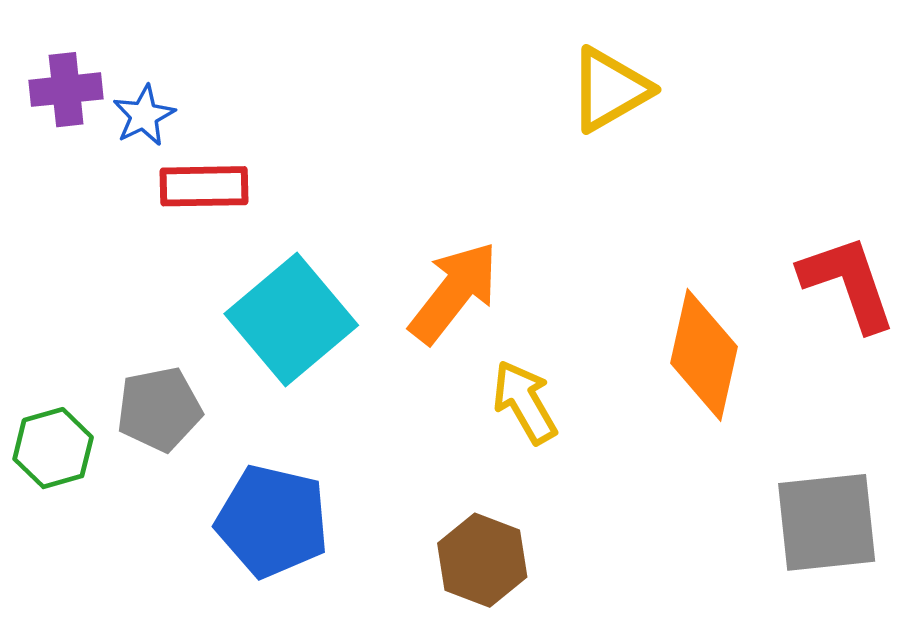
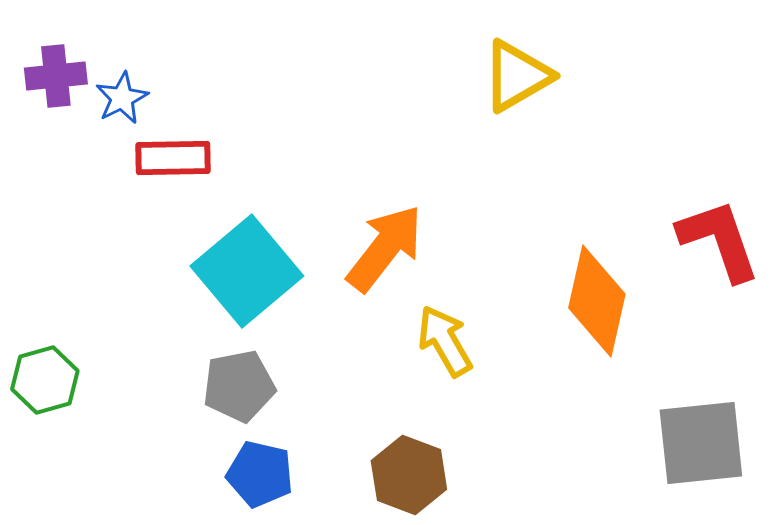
gray pentagon: (159, 409) -> (239, 386), moved
blue pentagon: (272, 521) -> (260, 474), moved, size x0.7

